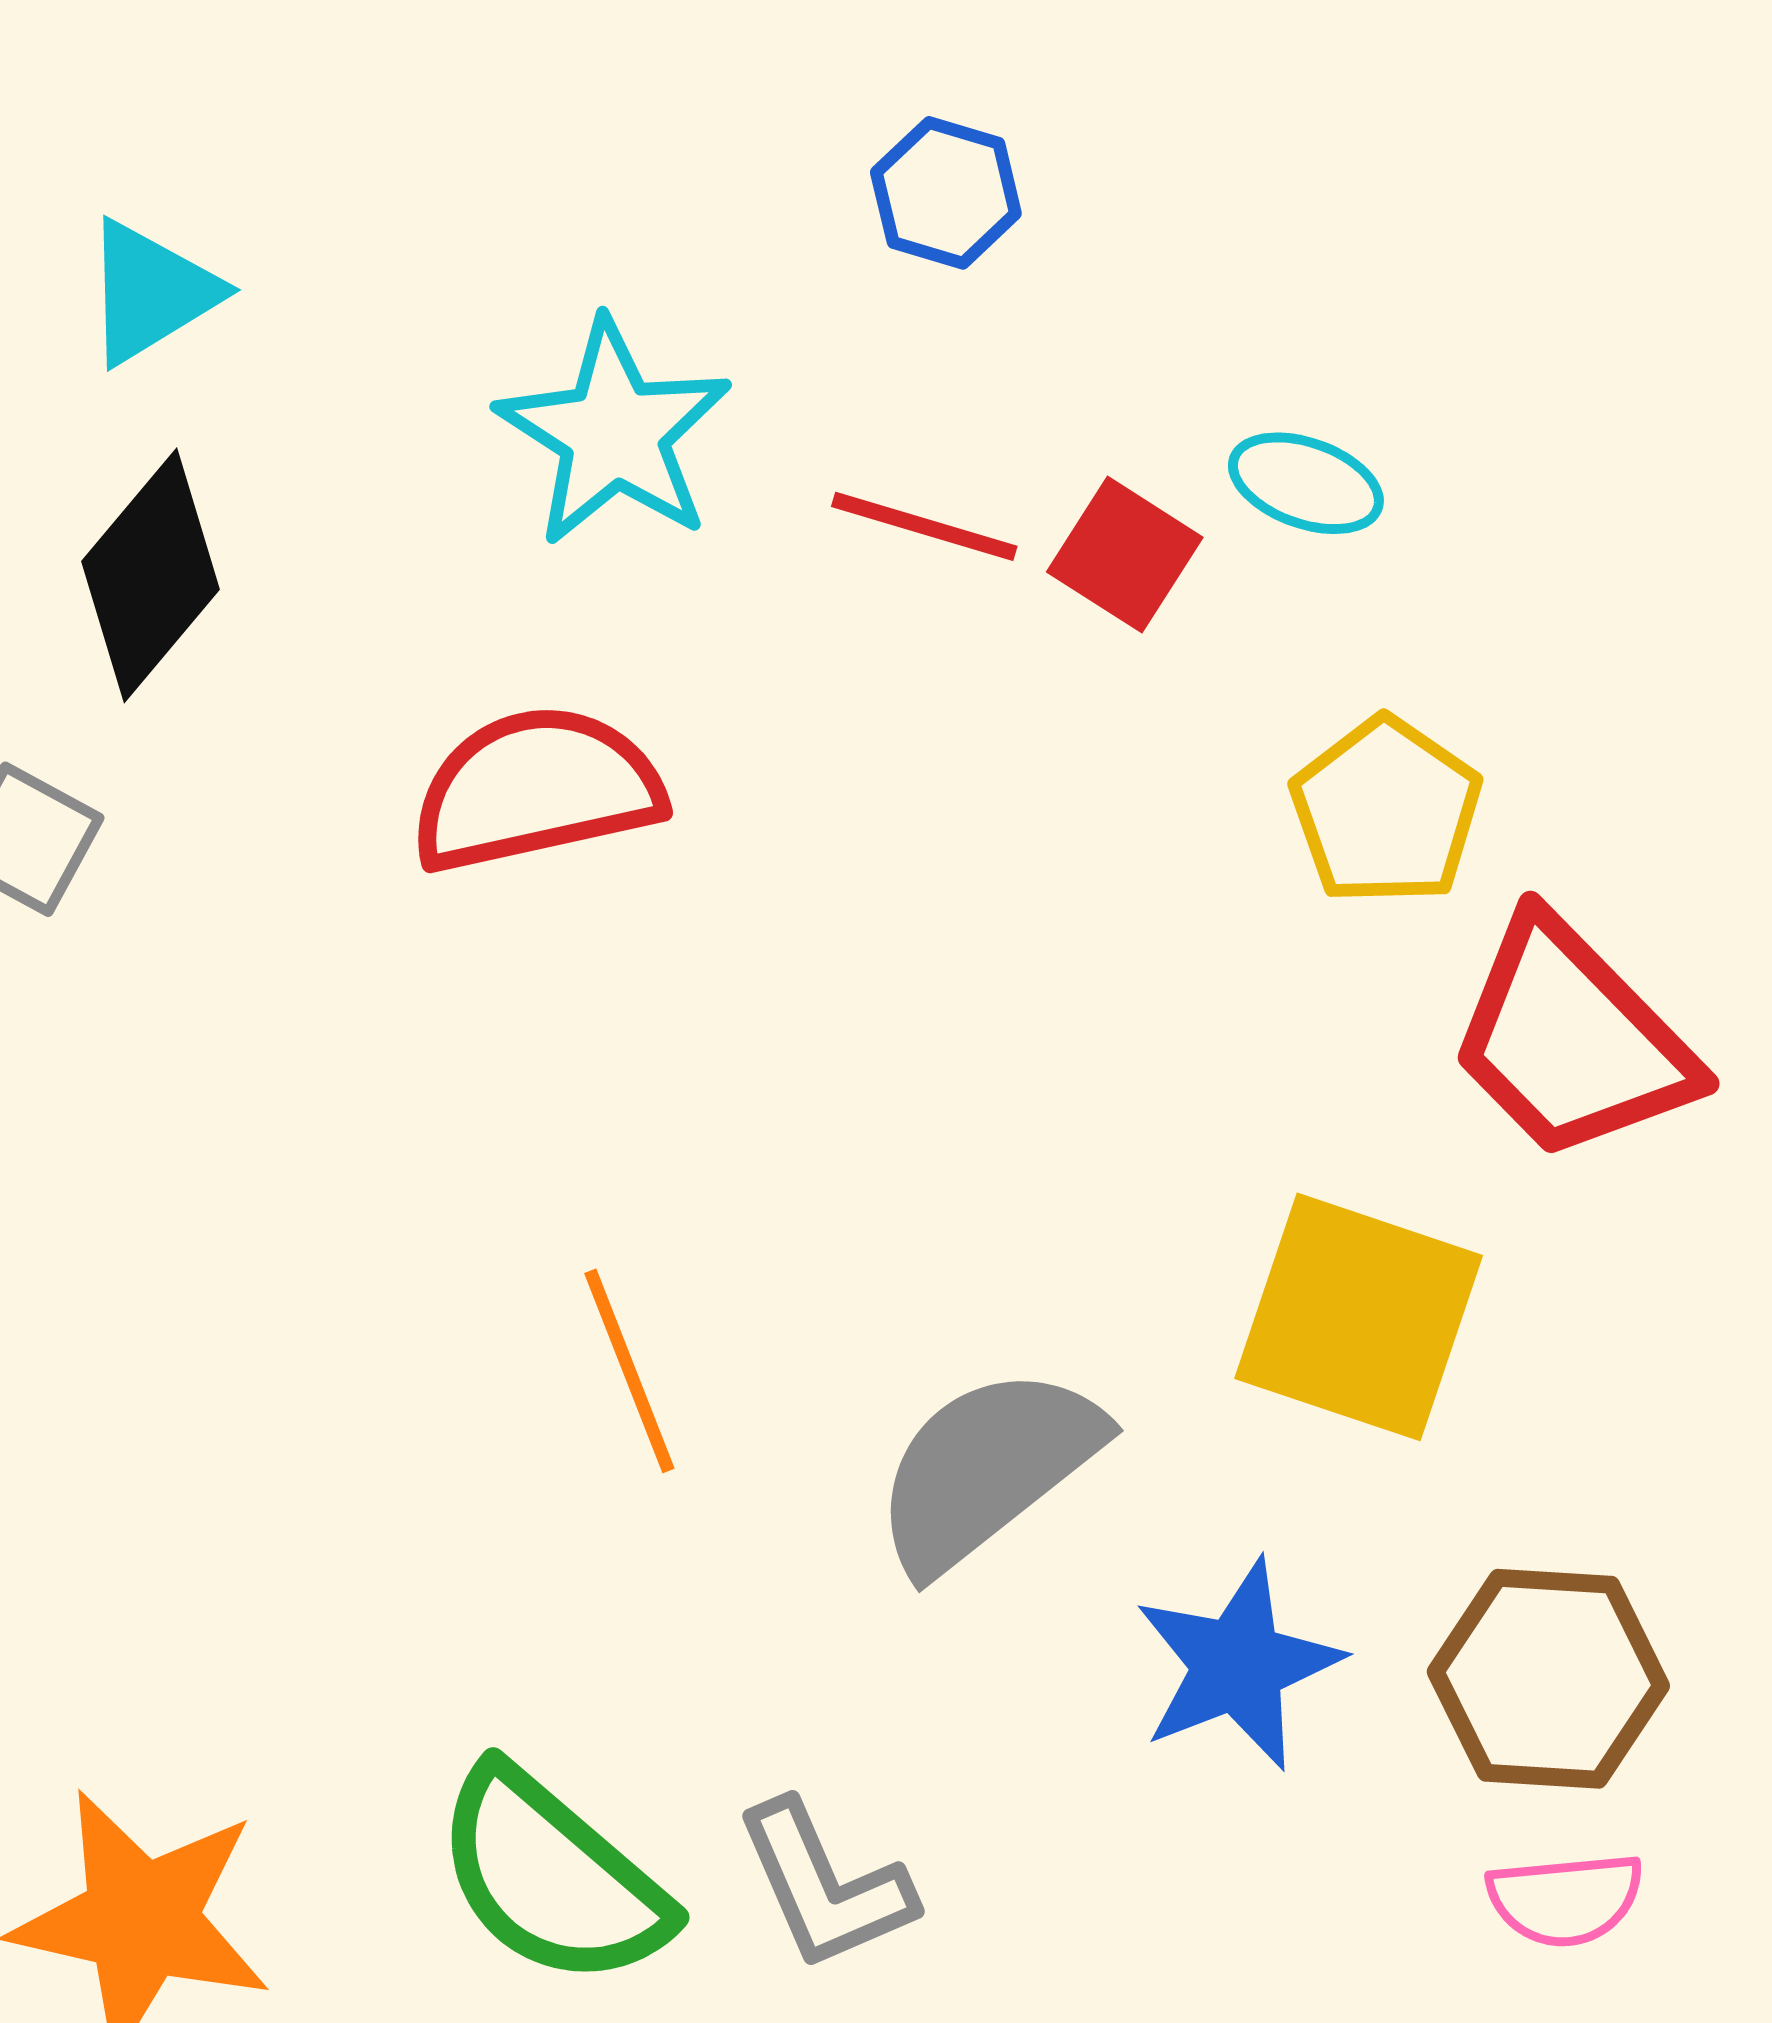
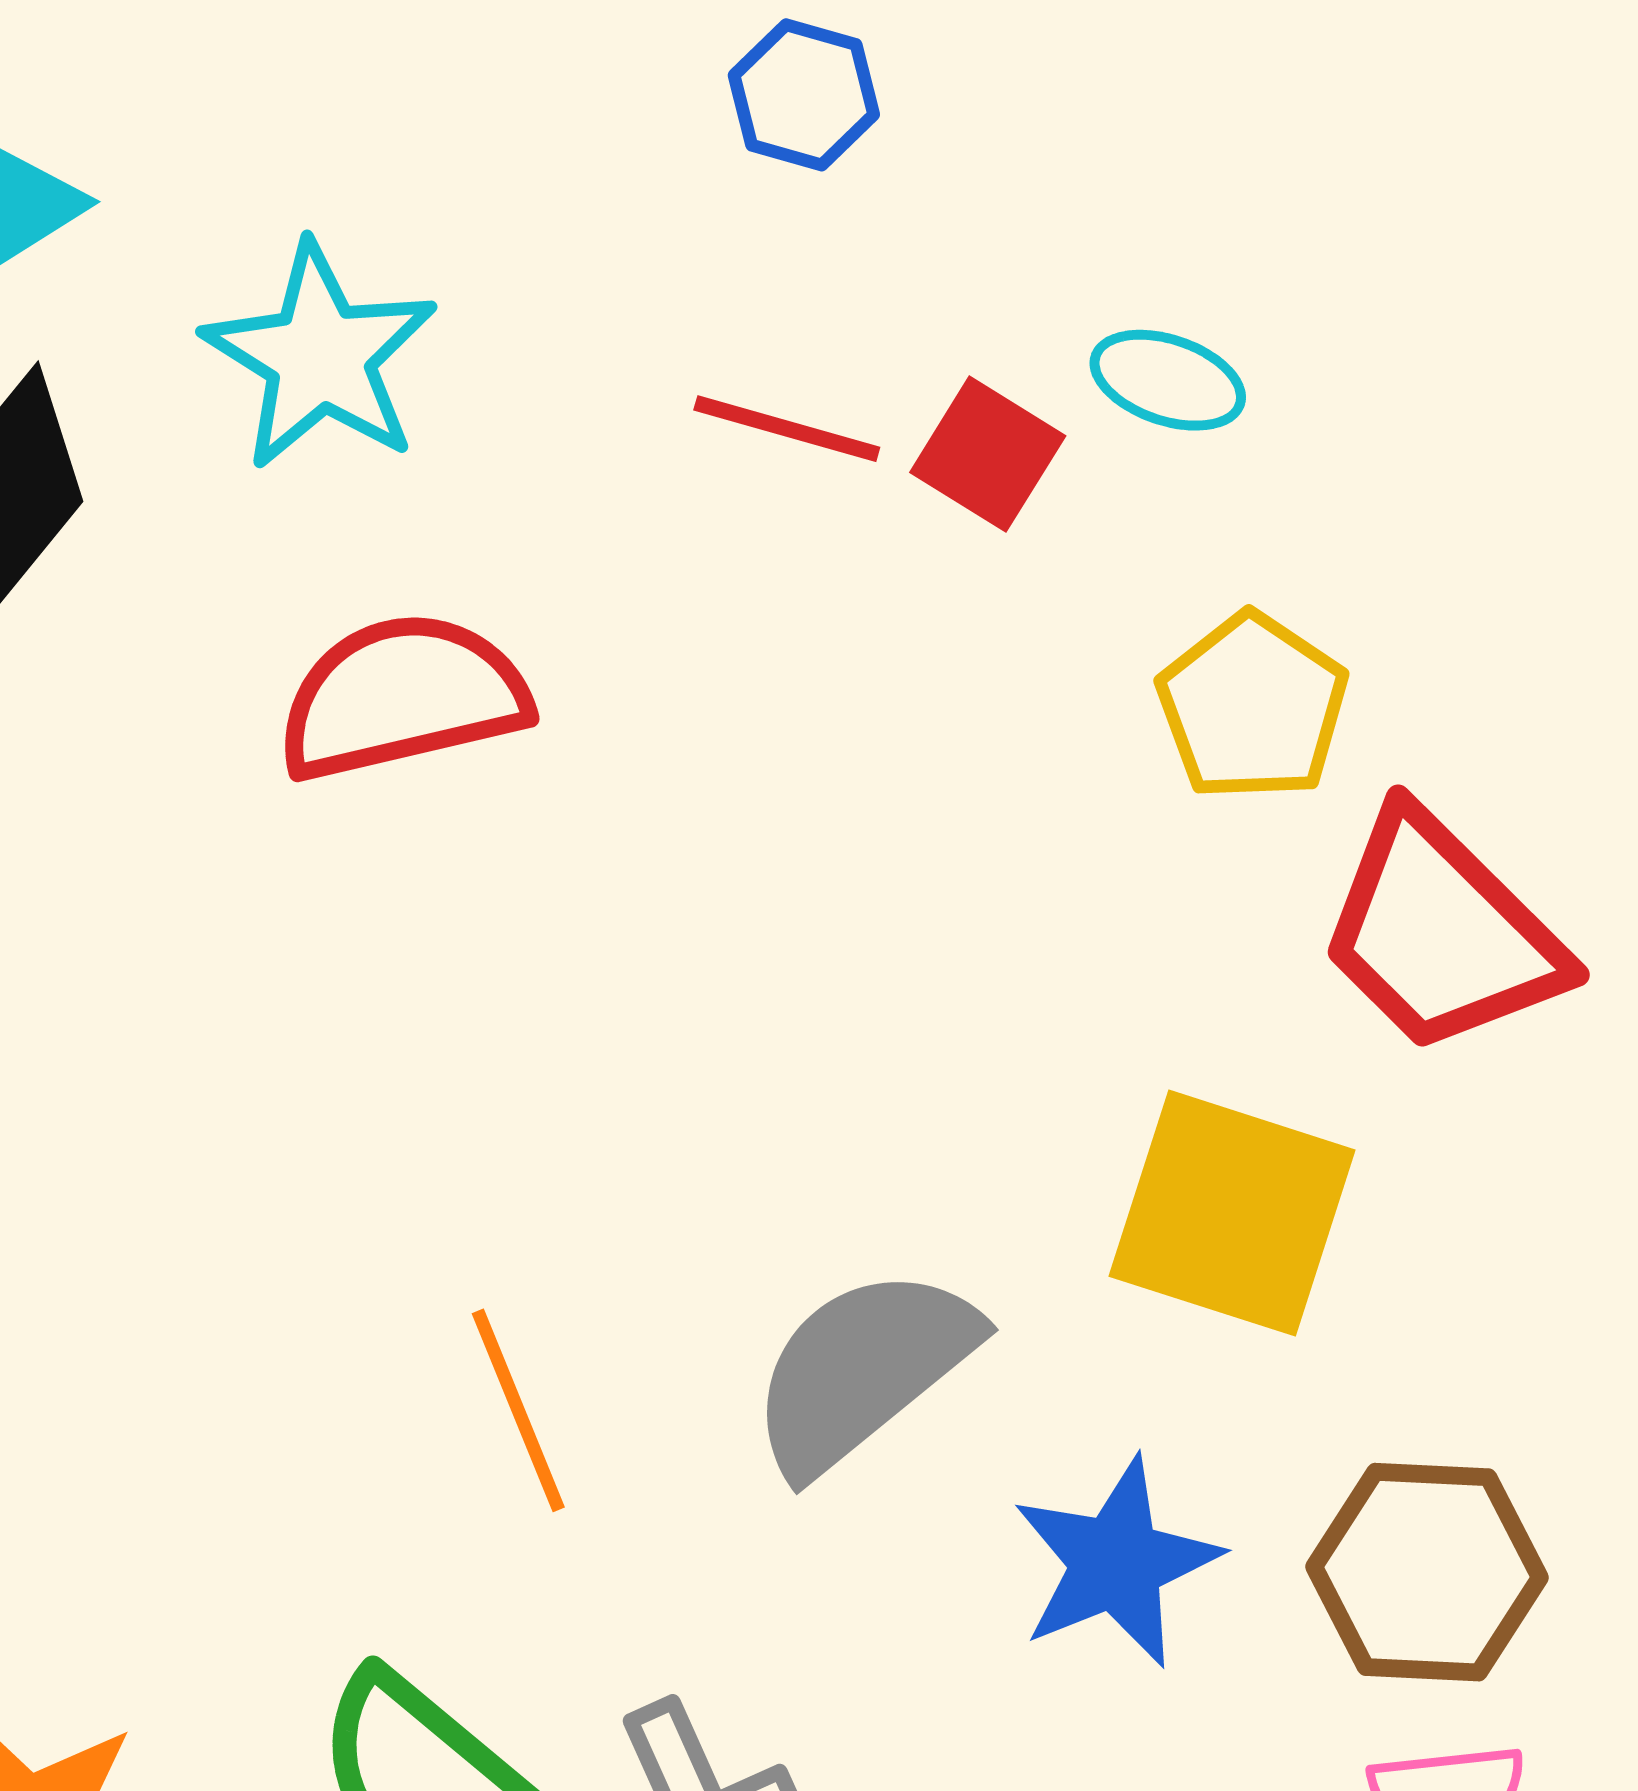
cyan star: (614, 433) -> (320, 357), moved
orange line: (629, 1371) -> (518, 1410), moved

